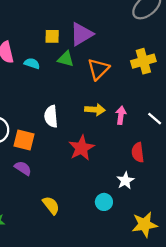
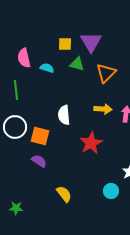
purple triangle: (81, 34) -> (91, 42), turned -30

